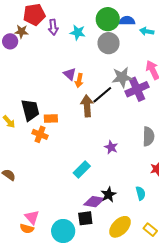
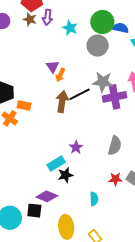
brown star: (21, 32) -> (30, 19), moved
cyan rectangle: (82, 169) -> (56, 163), moved
black star: (109, 195) -> (65, 175), moved
yellow ellipse: (120, 227) -> (66, 227), turned -65

